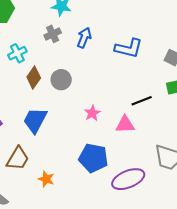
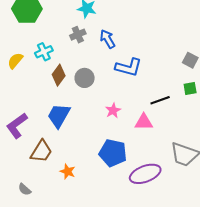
blue arrow: (84, 38) -> (107, 39), turned -54
blue L-shape: (129, 48) -> (129, 67), moved

